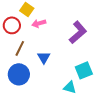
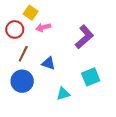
blue triangle: (44, 57) -> (48, 63), turned -40
cyan triangle: (70, 87) -> (63, 94), moved, turned -32

